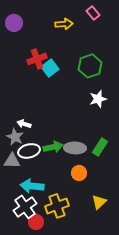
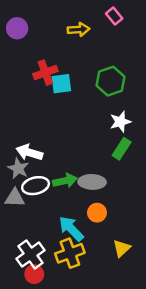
cyan square: (50, 68) -> (61, 84), turned 30
white arrow: (24, 124) -> (29, 152), size x1.5
green rectangle: (100, 147) -> (122, 149), moved
cyan arrow: (32, 186) -> (71, 229), moved, turned 40
red circle: (36, 222) -> (34, 274), moved

